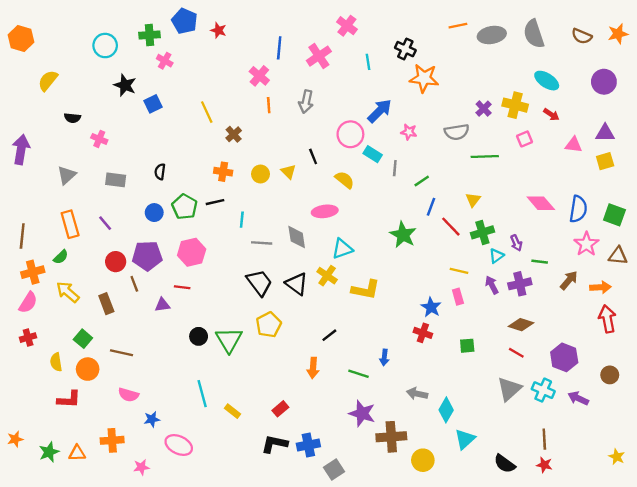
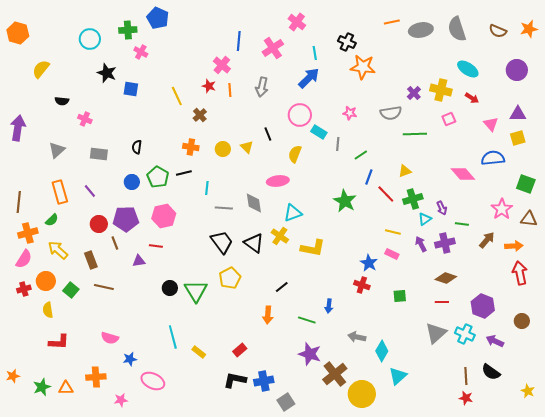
red star: (218, 30) -> (209, 86), moved
blue square: (153, 104) -> (131, 89), turned 35
blue arrow: (380, 111) -> (309, 78), moved
pink triangle: (574, 145) -> (491, 124), turned 42
yellow semicircle: (345, 180) -> (295, 154), turned -108
yellow triangle: (473, 200) -> (405, 171), turned 32
blue semicircle: (578, 209) -> (493, 158), moved, turned -105
pink rectangle: (458, 297) -> (392, 254), turned -48
brown line: (121, 353) -> (104, 287), moved
red line: (516, 353) -> (442, 302), turned -32
orange circle: (88, 369) -> (46, 281), moved
brown cross: (391, 437) -> (335, 374), turned -35
yellow circle: (423, 460) -> (362, 394), size x1.4
black semicircle: (505, 464) -> (491, 372), moved

